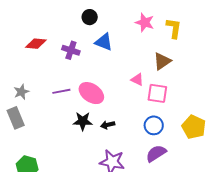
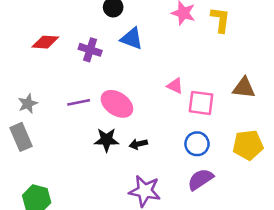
brown triangle: (162, 61) -> (244, 88), moved, turned 42
yellow pentagon: (194, 127) -> (248, 145), turned -30

